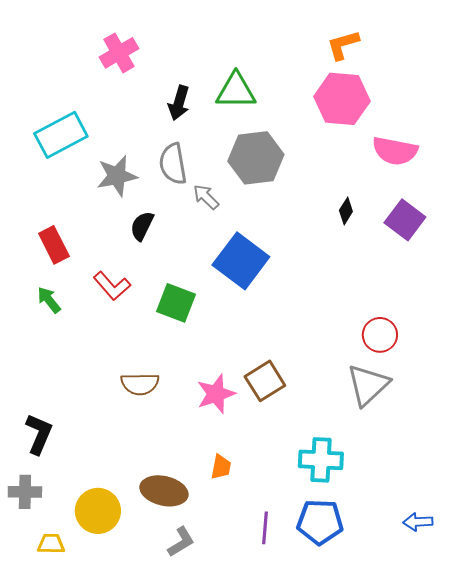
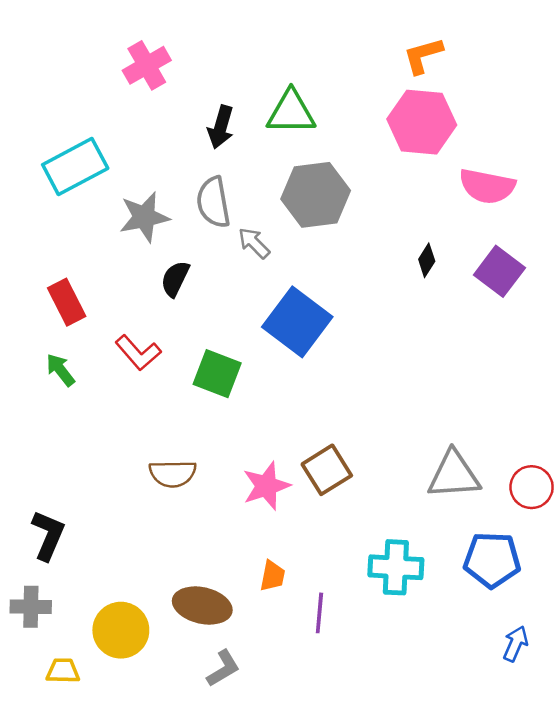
red circle: (380, 335) -> (532, 487), moved
gray triangle: (368, 385) -> (454, 475), turned 39
blue pentagon: (320, 522) -> (492, 560), moved
blue arrow: (418, 522) -> (515, 644), turned 116
purple line: (265, 528) -> (319, 613), moved

